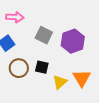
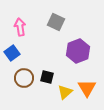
pink arrow: (15, 17) -> (20, 27), turned -102
gray square: (44, 35) -> (56, 22), moved

